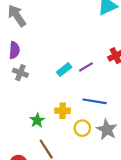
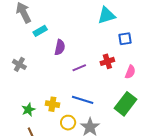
purple semicircle: (14, 50) -> (60, 47), moved
cyan rectangle: (64, 70) -> (40, 31), moved

